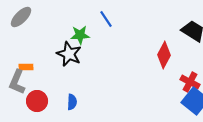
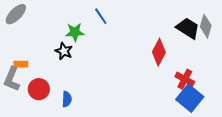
black star: (69, 54) -> (64, 51), size x0.7
red circle: (37, 101) -> (39, 89), moved

